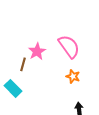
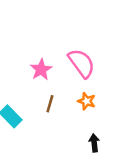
brown line: (23, 64) -> (50, 104), moved

